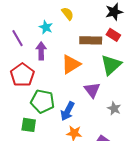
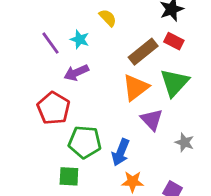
purple line: (17, 38) -> (50, 43), moved
brown rectangle: (91, 40) -> (143, 52), turned -35
purple arrow: (41, 51) -> (76, 73), turned -108
orange triangle: (71, 64) -> (136, 88), moved

